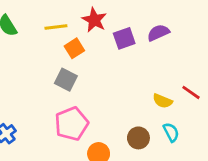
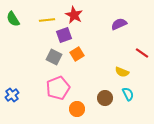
purple square: (124, 38) -> (64, 35), moved
orange square: (74, 48) -> (77, 54), moved
red line: (191, 92) -> (142, 53), moved

